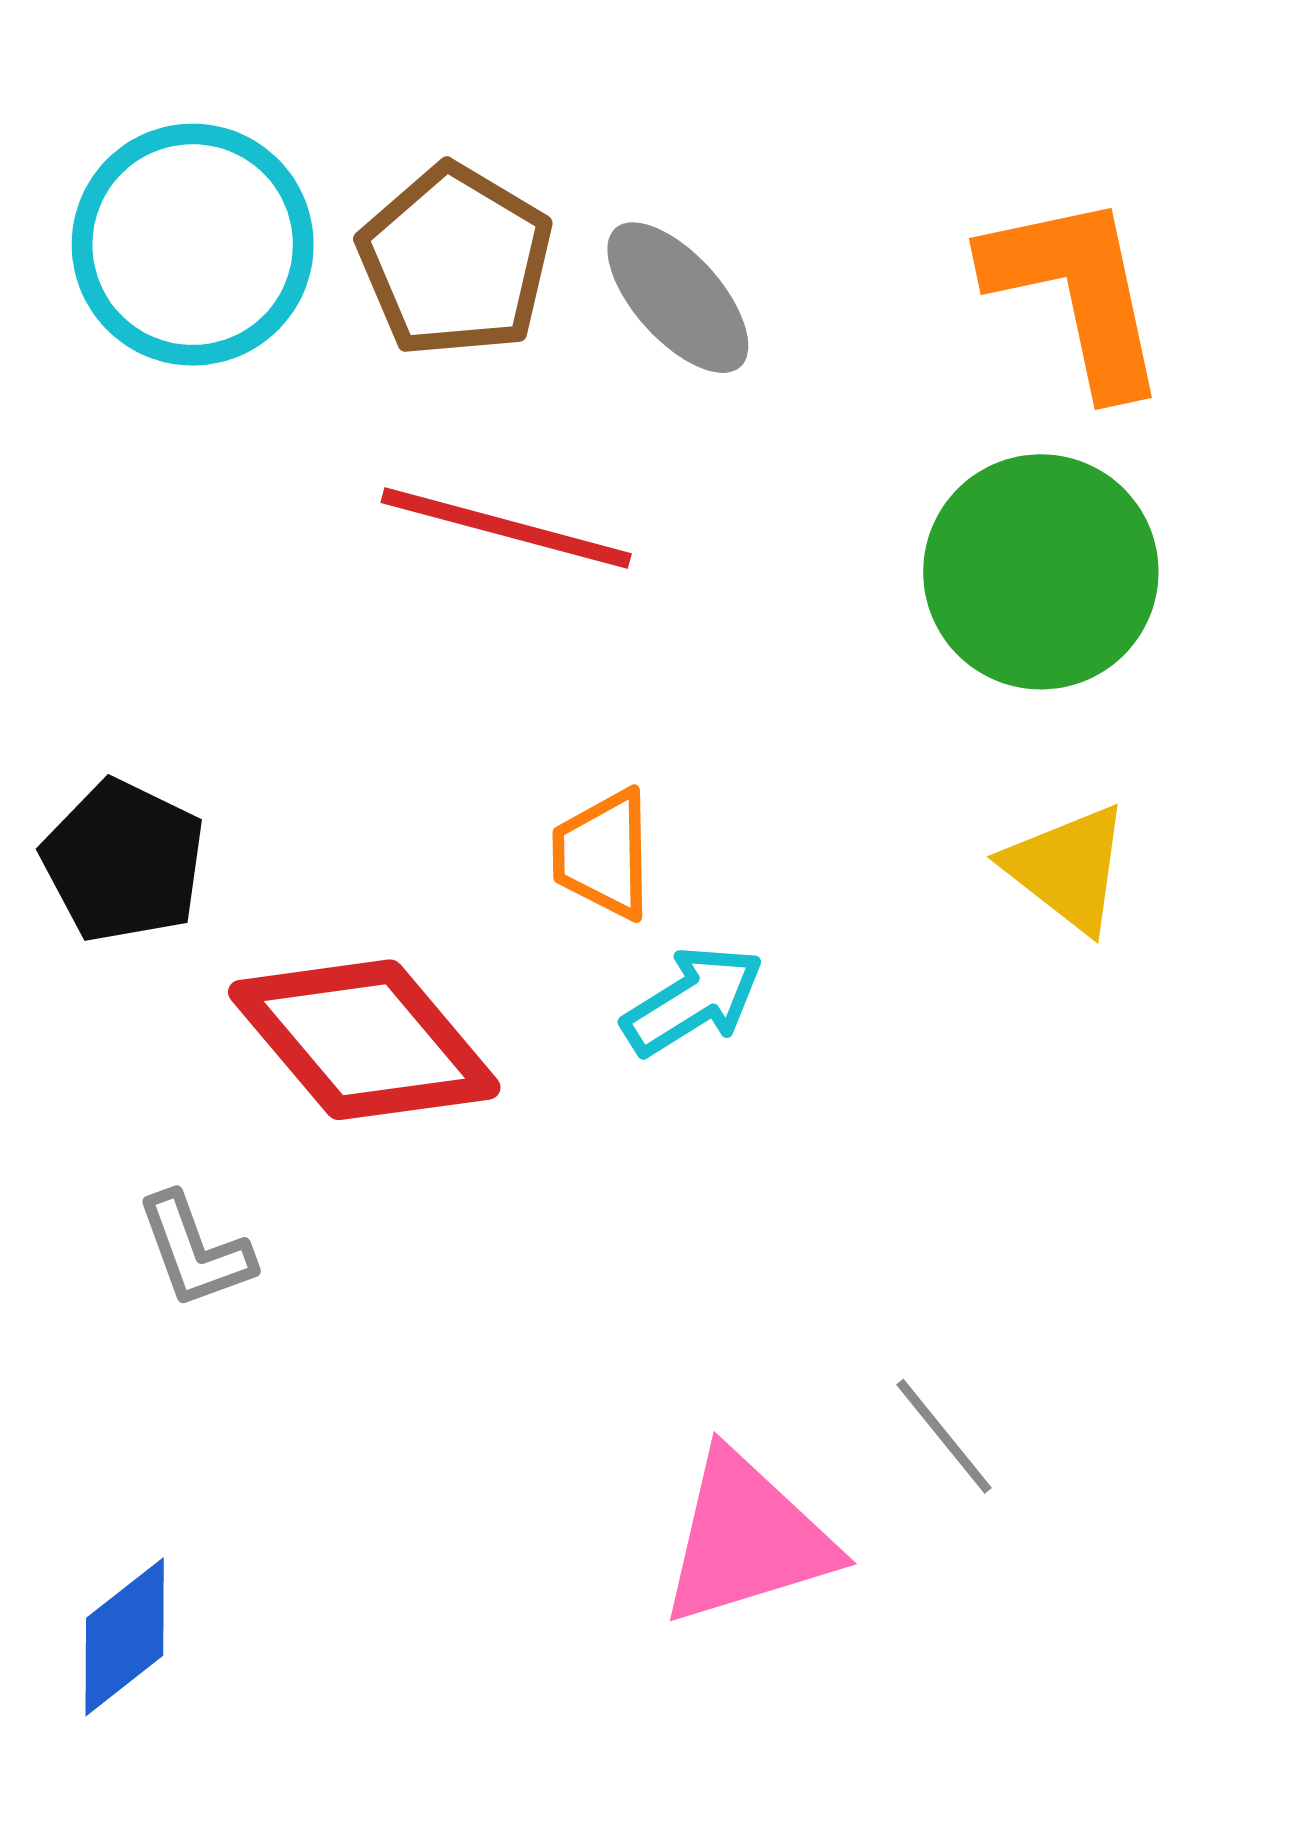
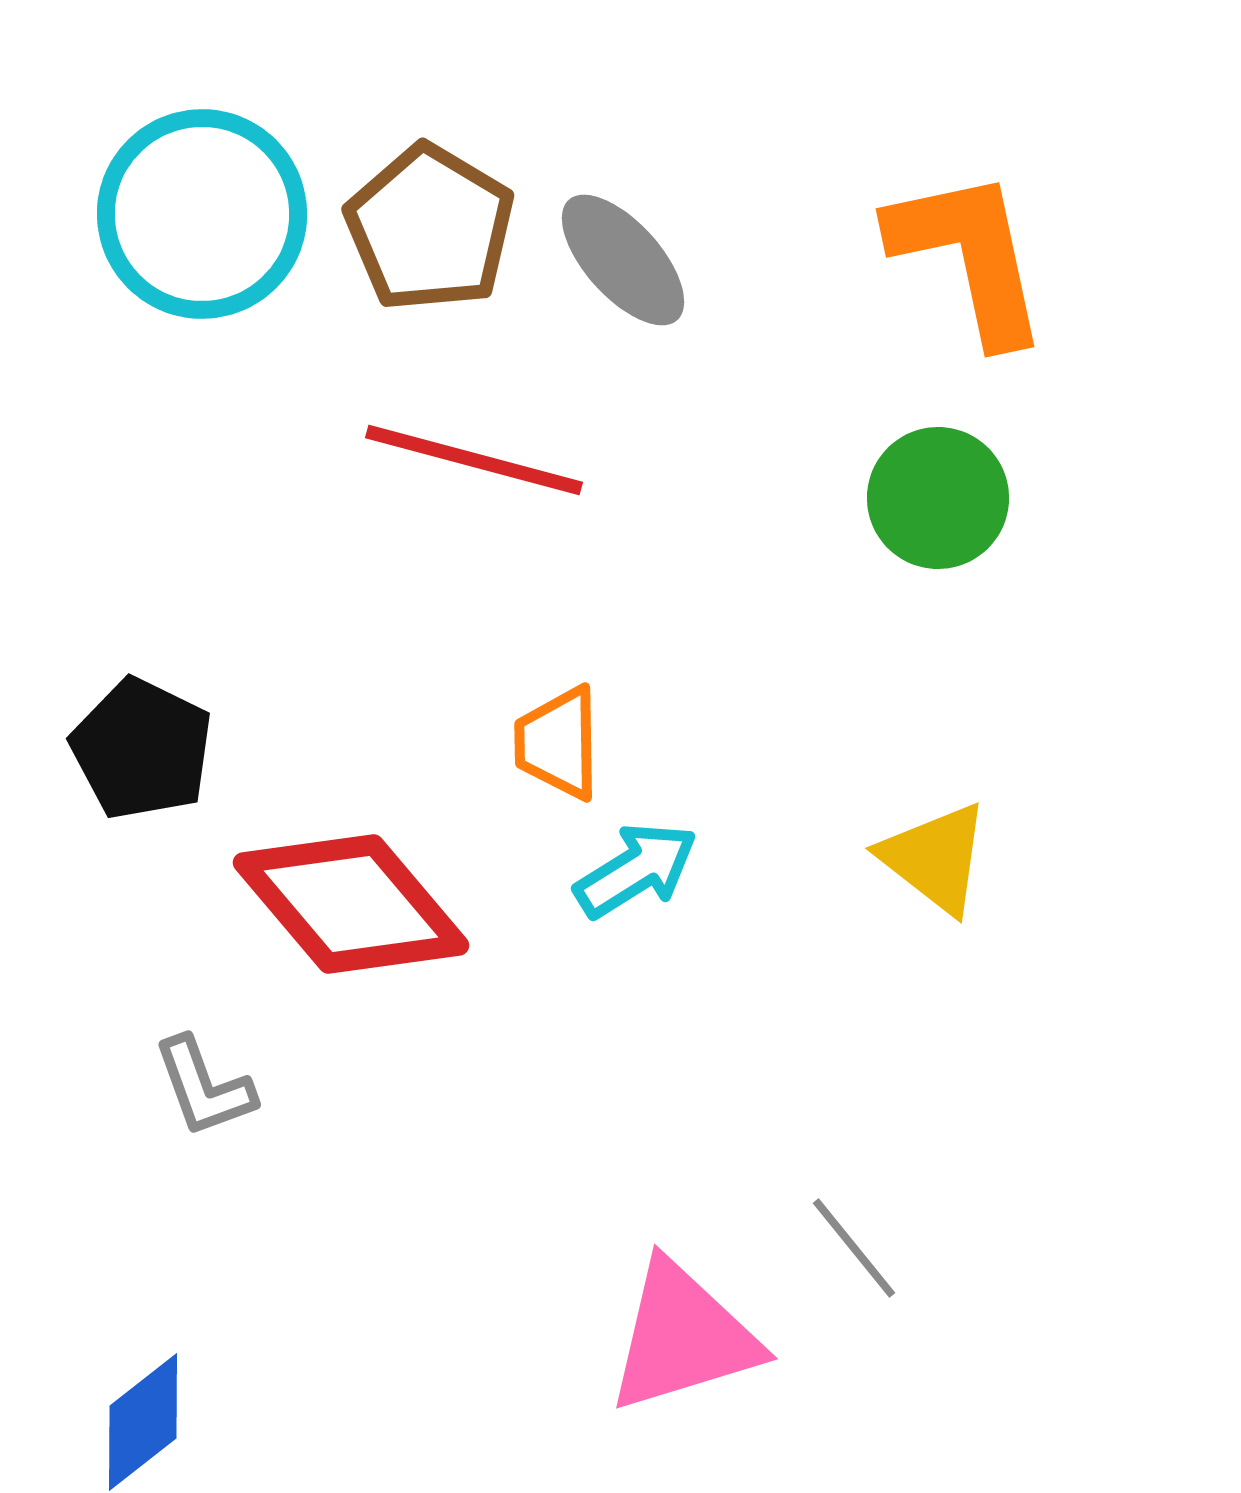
green circle: (1041, 572) -> (938, 498), size x0.7
yellow triangle: (1067, 868) -> (935, 858), moved

